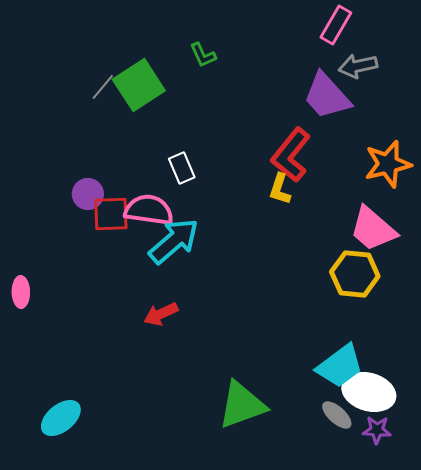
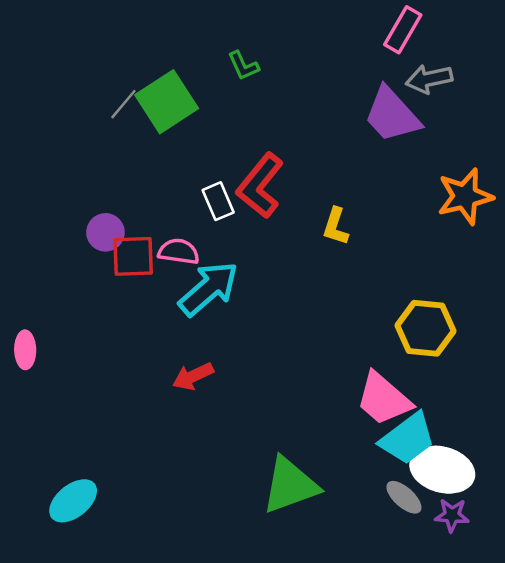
red L-shape: (291, 155) -> (260, 186), moved
pink semicircle: (149, 210) -> (179, 252), size x0.7
pink trapezoid: (373, 229) -> (384, 399), moved

